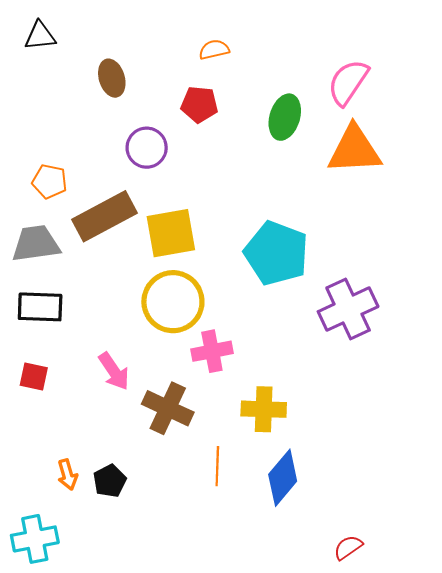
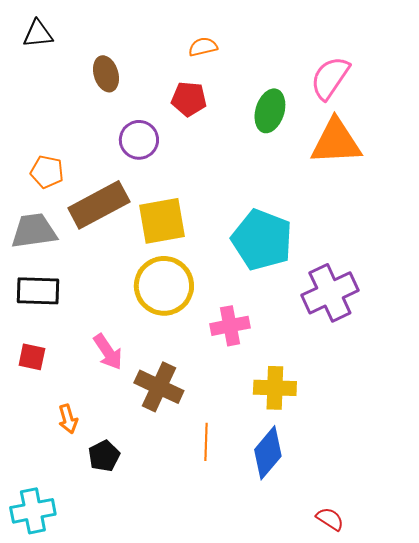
pink cross: (212, 351) -> (230, 326), moved
yellow cross: (264, 409) -> (275, 388), moved
orange arrow: (67, 475) -> (68, 419), moved
red semicircle: (348, 547) -> (330, 519), turned 68

